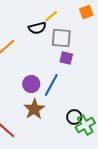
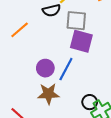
purple square: (66, 58) -> (81, 41), size x1.6
brown star: (34, 109) -> (48, 94), turned 30

